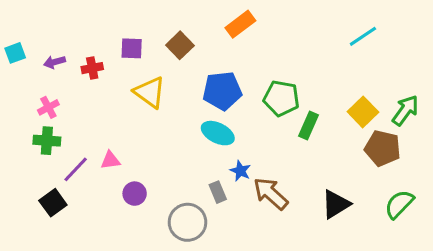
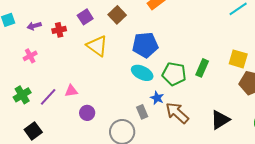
purple square: (132, 48) -> (85, 17), turned -35
green pentagon: (281, 98) -> (174, 74), moved
yellow square: (363, 112) -> (238, 59), turned -30
green cross: (47, 141) -> (22, 95), moved, turned -36
black square: (53, 203) -> (33, 131), moved

